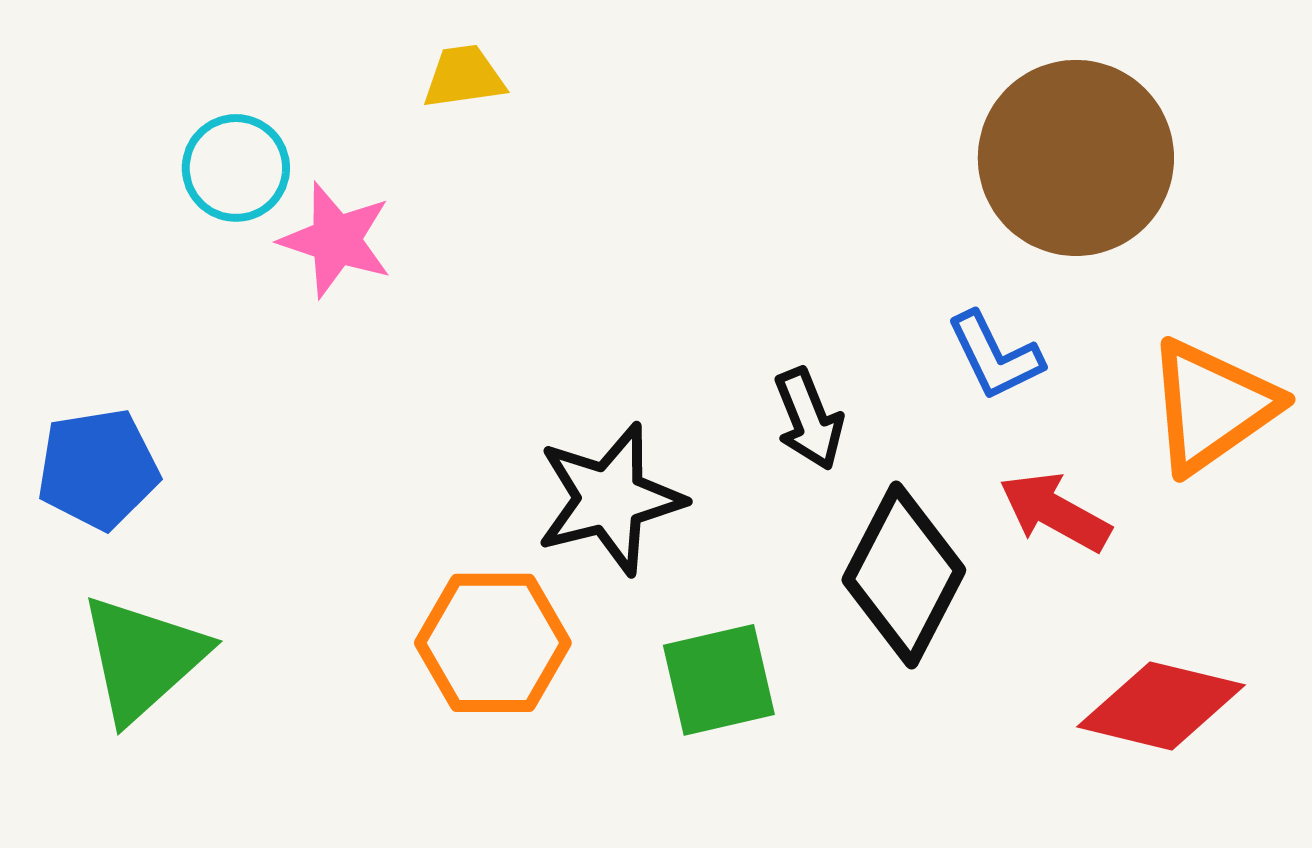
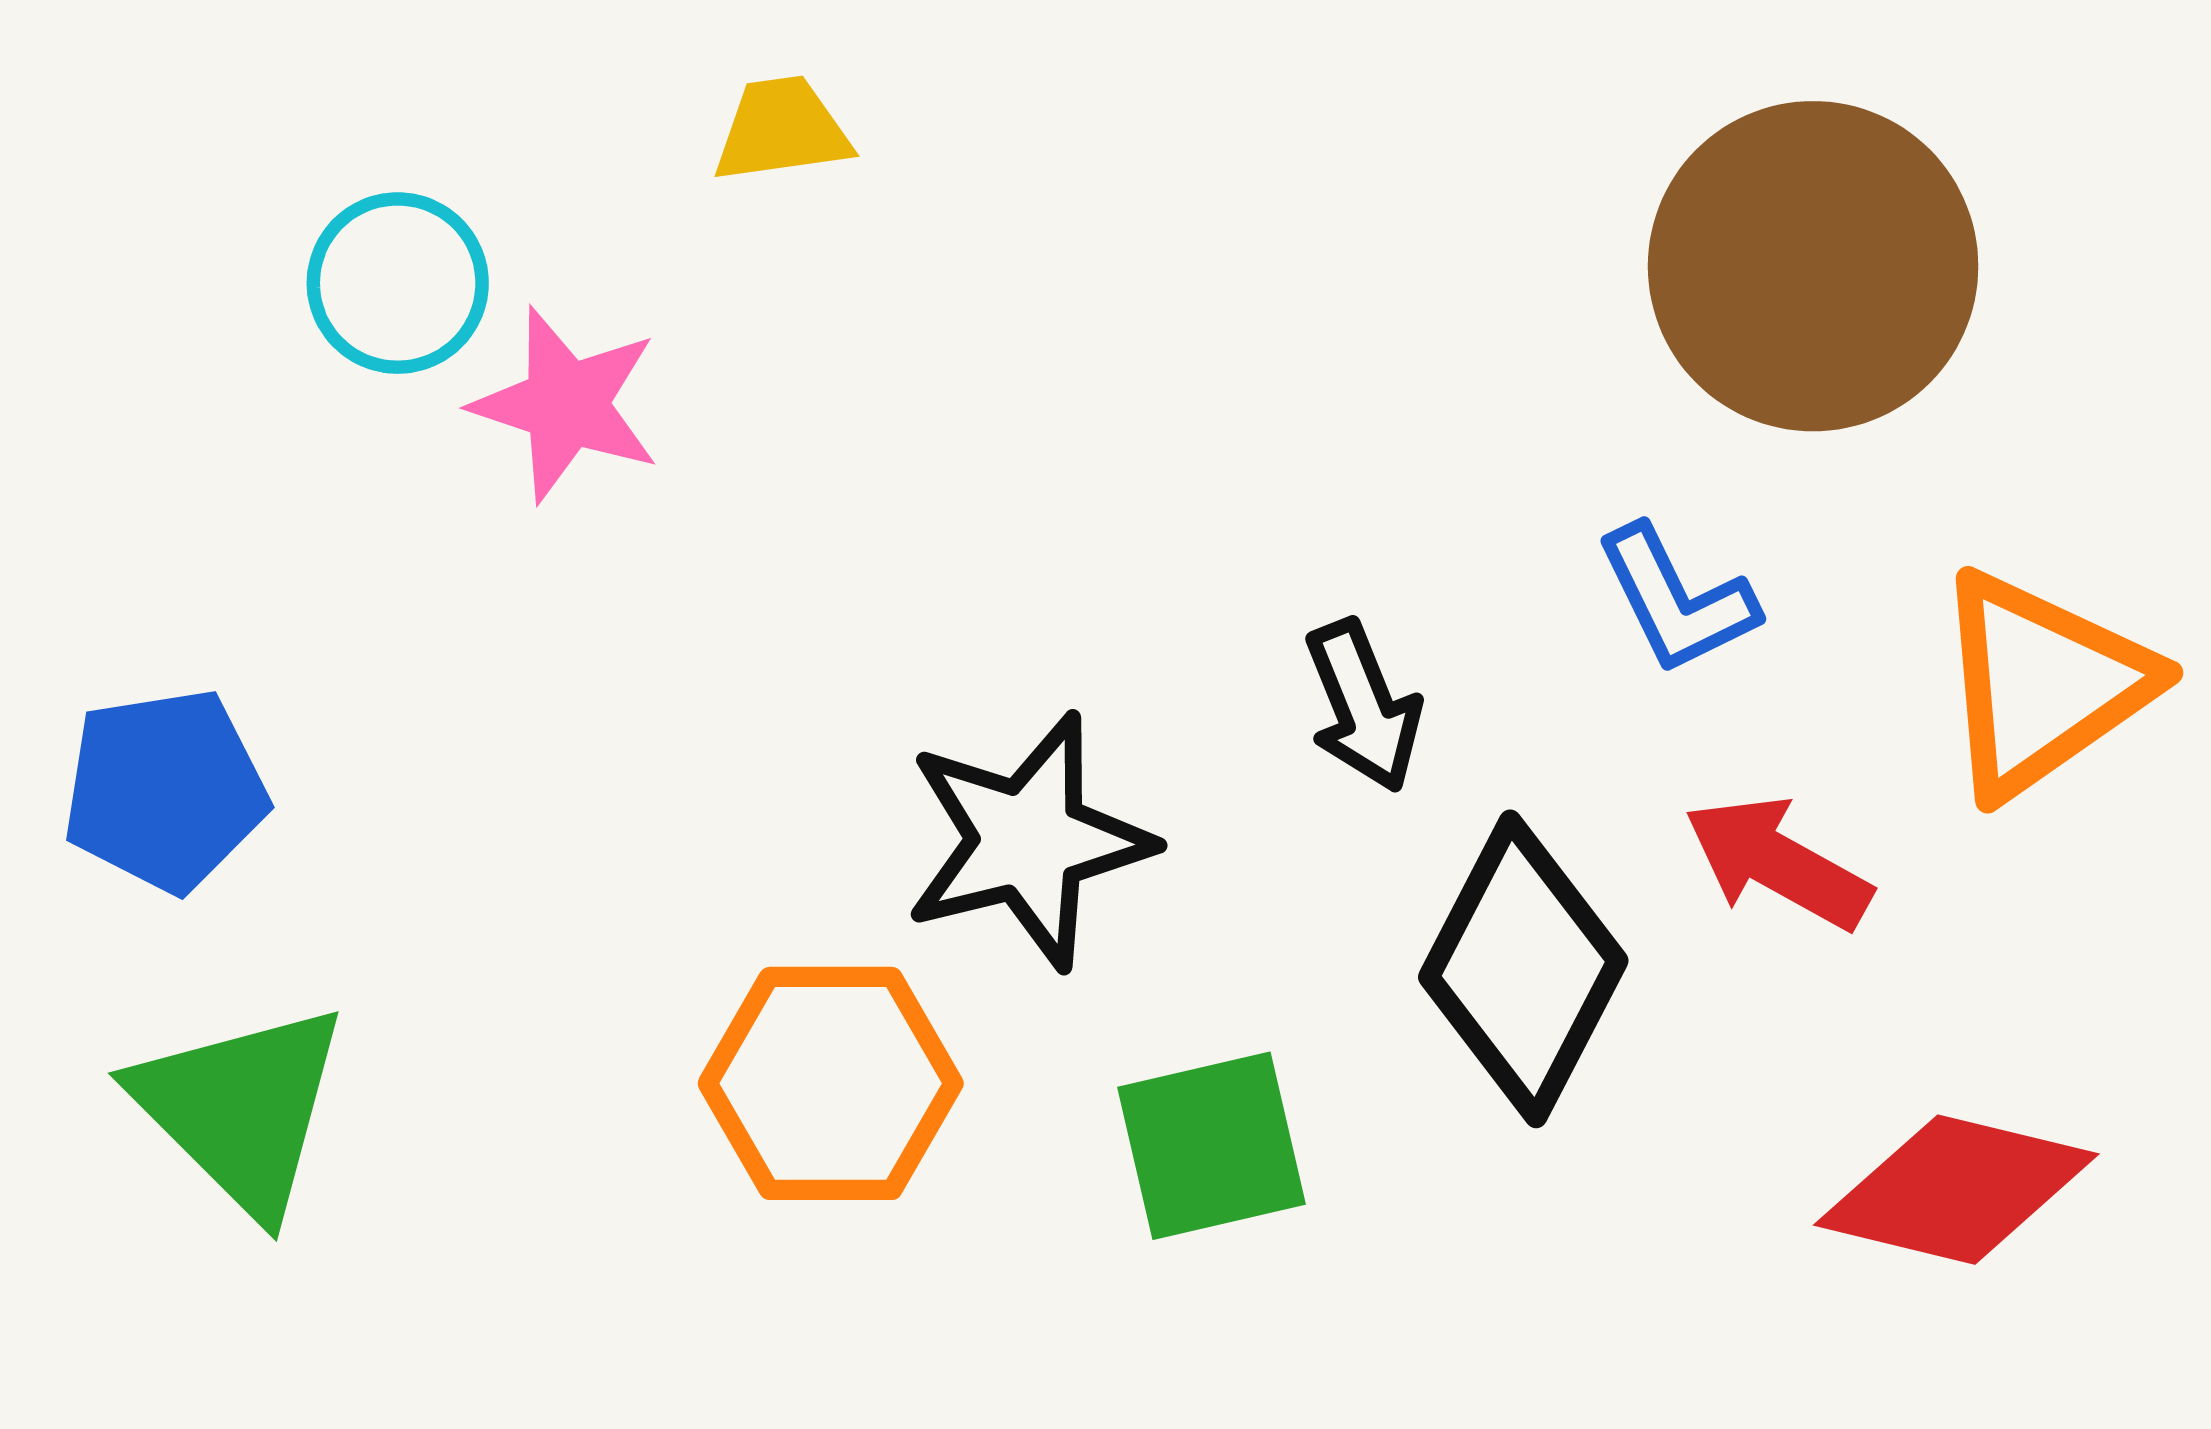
green triangle: (143, 658) -> (241, 1109), turned -33

